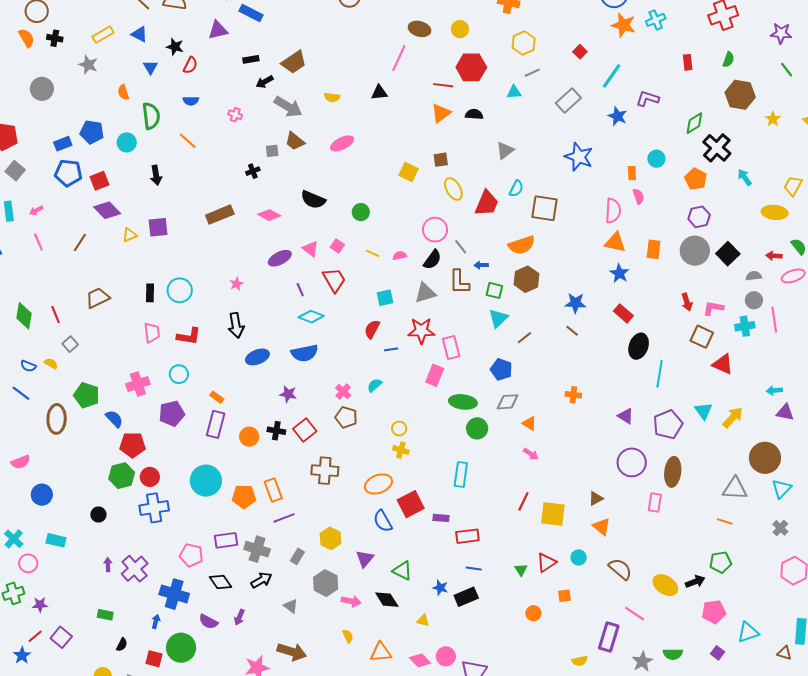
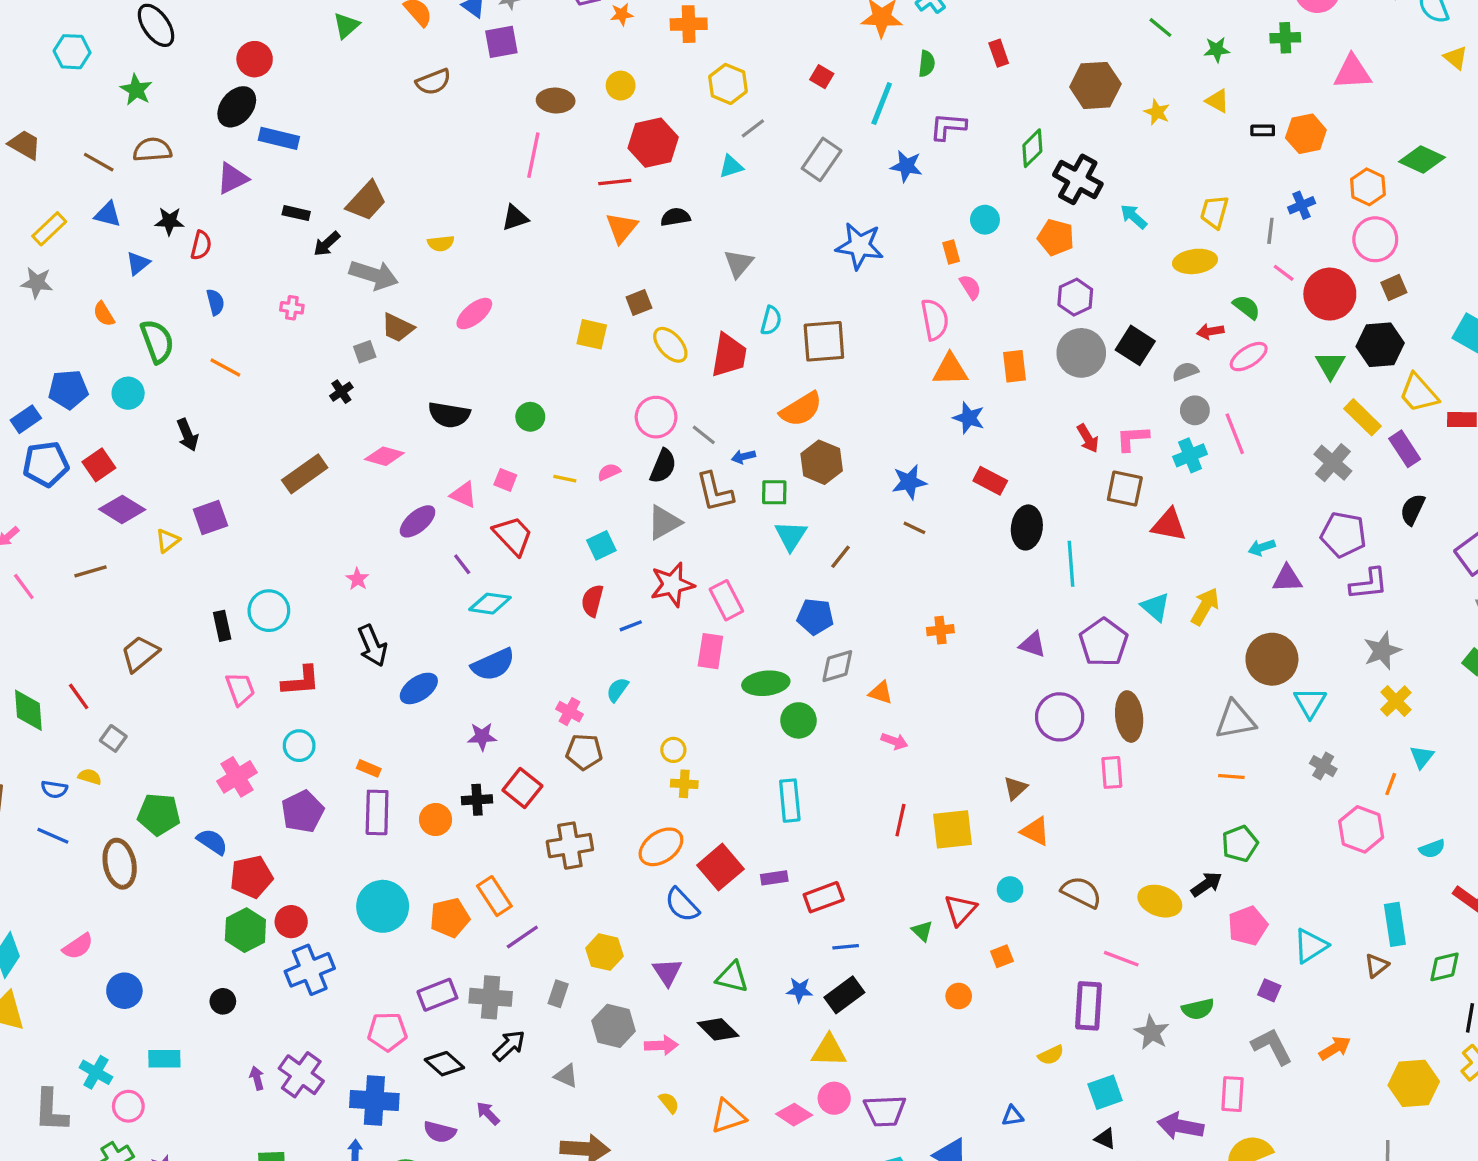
black rectangle: (251, 59) -> (296, 213), turned 35
green semicircle: (728, 60) -> (927, 64), moved
blue triangle: (150, 67) -> (138, 263), turned 35
blue semicircle: (191, 101) -> (215, 302), turned -91
brown line: (80, 242) -> (90, 571), turned 54
purple arrow: (239, 617) -> (488, 1113), turned 126
yellow triangle: (423, 620) -> (829, 1051), moved, size x1.6
brown triangle: (784, 653) -> (1377, 965), turned -42

